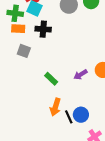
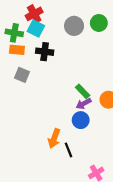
green rectangle: (51, 79) -> (83, 91), moved
blue circle: (81, 115) -> (81, 120), moved

